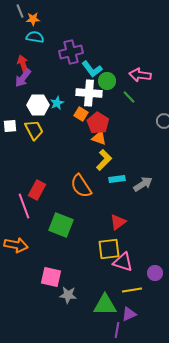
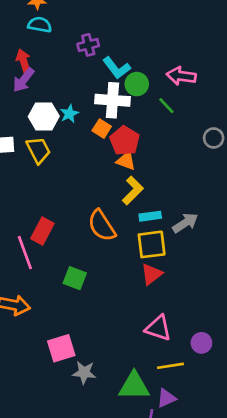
purple cross: (71, 52) -> (88, 45), size x0.7
green square: (61, 225) -> (75, 278), size x0.7
yellow square: (109, 249) -> (152, 244), moved
pink square: (51, 277) -> (61, 348), turned -30

